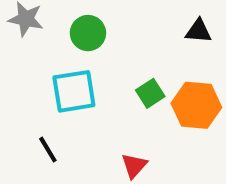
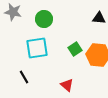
red triangle: (134, 166) -> (67, 85), turned -32

